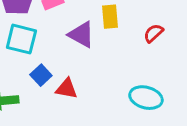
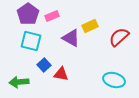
yellow rectangle: (110, 17) -> (90, 26), turned 70
red semicircle: (153, 33) -> (119, 37), size x1.5

